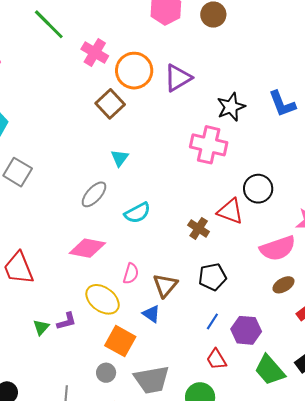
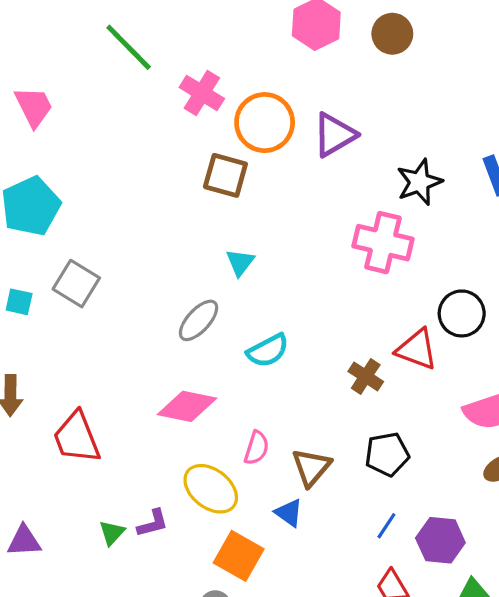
brown square: (110, 104) -> (225, 175), turned -32

